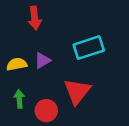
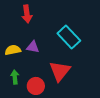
cyan rectangle: (89, 48) -> (69, 37), turned 65
purple triangle: (42, 60) -> (33, 47), turned 40

